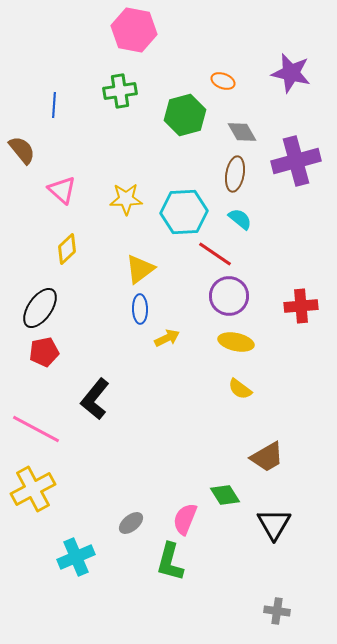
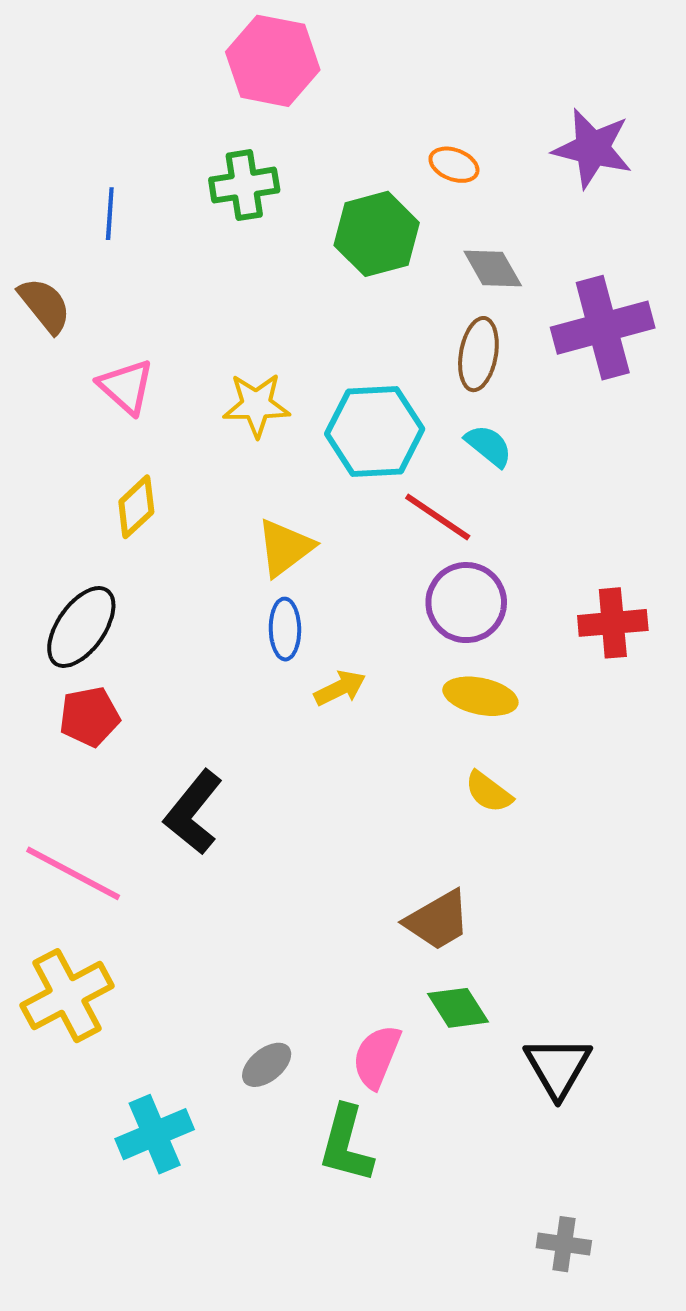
brown trapezoid: (267, 457) -> (438, 920), moved

